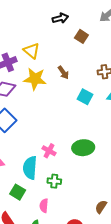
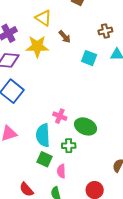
yellow triangle: (32, 51) -> (43, 18), moved
green ellipse: (83, 148) -> (86, 126), moved, turned 35
green square: (18, 192) -> (45, 159), moved

